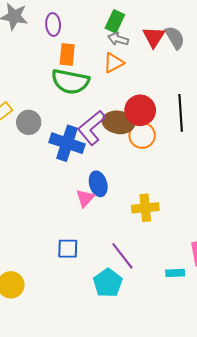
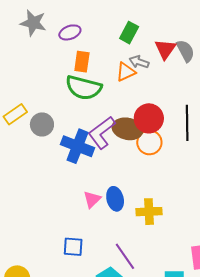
purple ellipse: (53, 25) -> (70, 32), turned 70
gray arrow: (118, 39) -> (139, 62), moved
blue ellipse: (98, 184) -> (115, 199), moved

